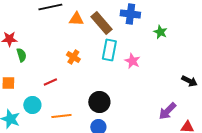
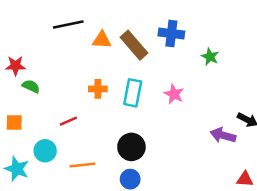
cyan rectangle: (109, 50) -> (133, 93), moved
green semicircle: (21, 55) -> (31, 86), turned -48
orange cross: (73, 57) -> (98, 89), turned -32
purple arrow: (167, 111) -> (223, 135), moved, turned 60

